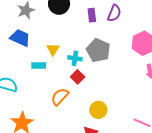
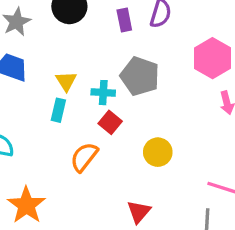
cyan rectangle: (39, 66) -> (58, 110), moved, turned -72
yellow circle: (98, 110) -> (158, 152), moved

